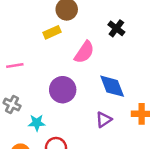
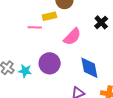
pink line: (15, 66) -> (35, 27), moved
cyan star: (37, 123) -> (25, 71), moved

